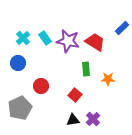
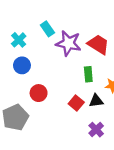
cyan rectangle: (45, 38) -> (47, 29), moved
blue circle: (18, 63) -> (22, 65), moved
black triangle: (73, 120) -> (96, 101), moved

